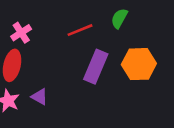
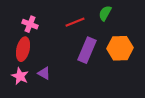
pink cross: (21, 33) -> (30, 24), turned -35

